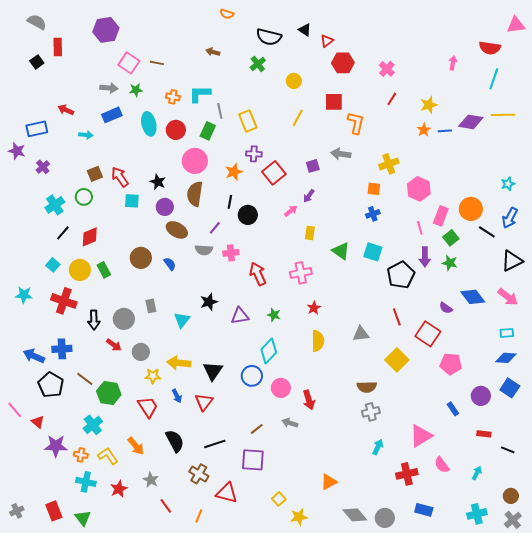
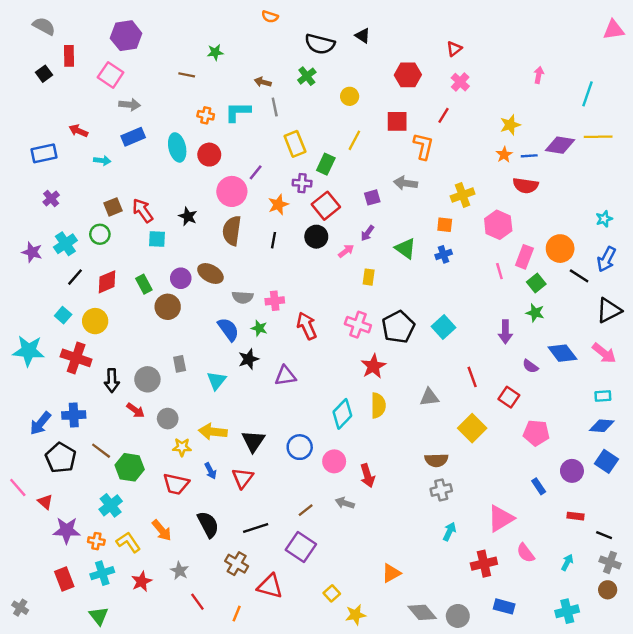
red triangle: (327, 41) -> (454, 49), moved
red semicircle: (490, 48) -> (526, 185), moved
brown arrow: (213, 52) -> (263, 82), moved
pink square: (129, 63) -> (111, 75), moved
green star: (136, 90) -> (215, 52), moved
red line: (392, 99) -> (444, 115), moved
gray line: (220, 111) -> (275, 107), moved
green rectangle: (208, 131) -> (326, 164), moved
purple star: (17, 151) -> (32, 252), moved
purple circle: (165, 207) -> (181, 278), moved
black circle: (248, 215) -> (316, 237), moved
purple line: (215, 228) -> (256, 172), moved
green triangle: (341, 251) -> (405, 249), moved
cyan square: (373, 252) -> (444, 327), moved, turned 30
purple arrow: (425, 257) -> (505, 332), moved
blue semicircle: (170, 264) -> (228, 329), moved, size x1.5
green rectangle: (104, 270) -> (144, 284), moved
pink cross: (301, 273) -> (358, 325), turned 30
black pentagon: (401, 275) -> (398, 327), moved
cyan star: (24, 295) -> (29, 351), size x1.5
red star: (314, 308) -> (373, 366), size x1.5
green star: (274, 315) -> (259, 328), moved
red square: (428, 334) -> (509, 397), size x0.7
cyan diamond: (269, 351) -> (342, 414), moved
blue arrow: (34, 356) -> (40, 423), turned -75
red trapezoid: (148, 407) -> (176, 484), turned 135
purple square: (253, 460) -> (301, 547), turned 30
cyan cross: (86, 482) -> (102, 573), turned -30
gray cross: (17, 511) -> (20, 608), turned -32
red rectangle: (54, 511) -> (64, 579), moved
gray cross: (513, 520) -> (610, 562), moved, turned -30

